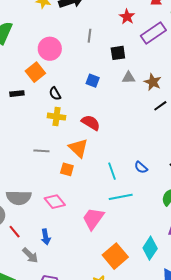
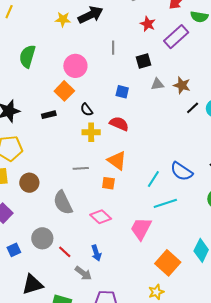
red semicircle: (91, 123) -> (119, 124), moved
blue semicircle: (141, 167) -> (181, 171), size x1.6
cyan line: (112, 171) -> (153, 179), turned 60
gray semicircle: (19, 198) -> (63, 203), moved, turned 70

